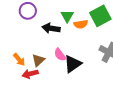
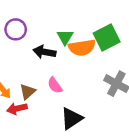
orange semicircle: (81, 24) -> (82, 48), size x1.5
black triangle: (73, 64) -> (72, 118), moved

